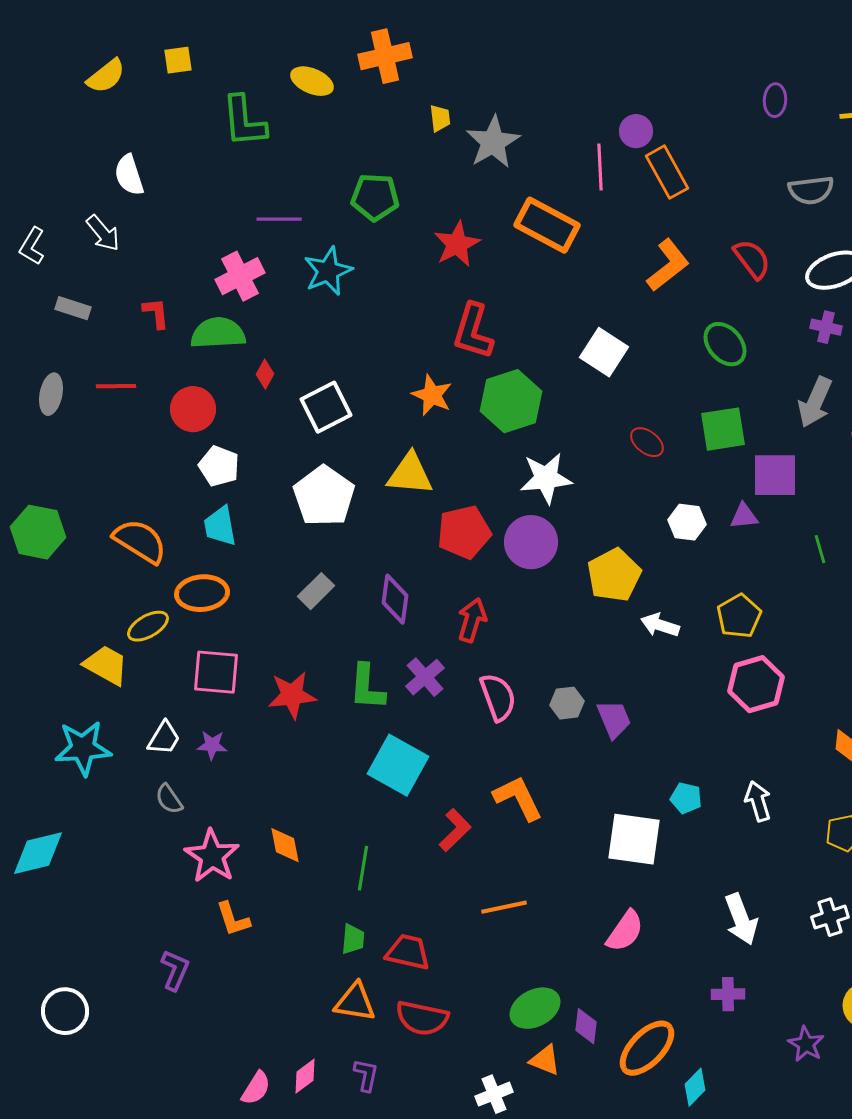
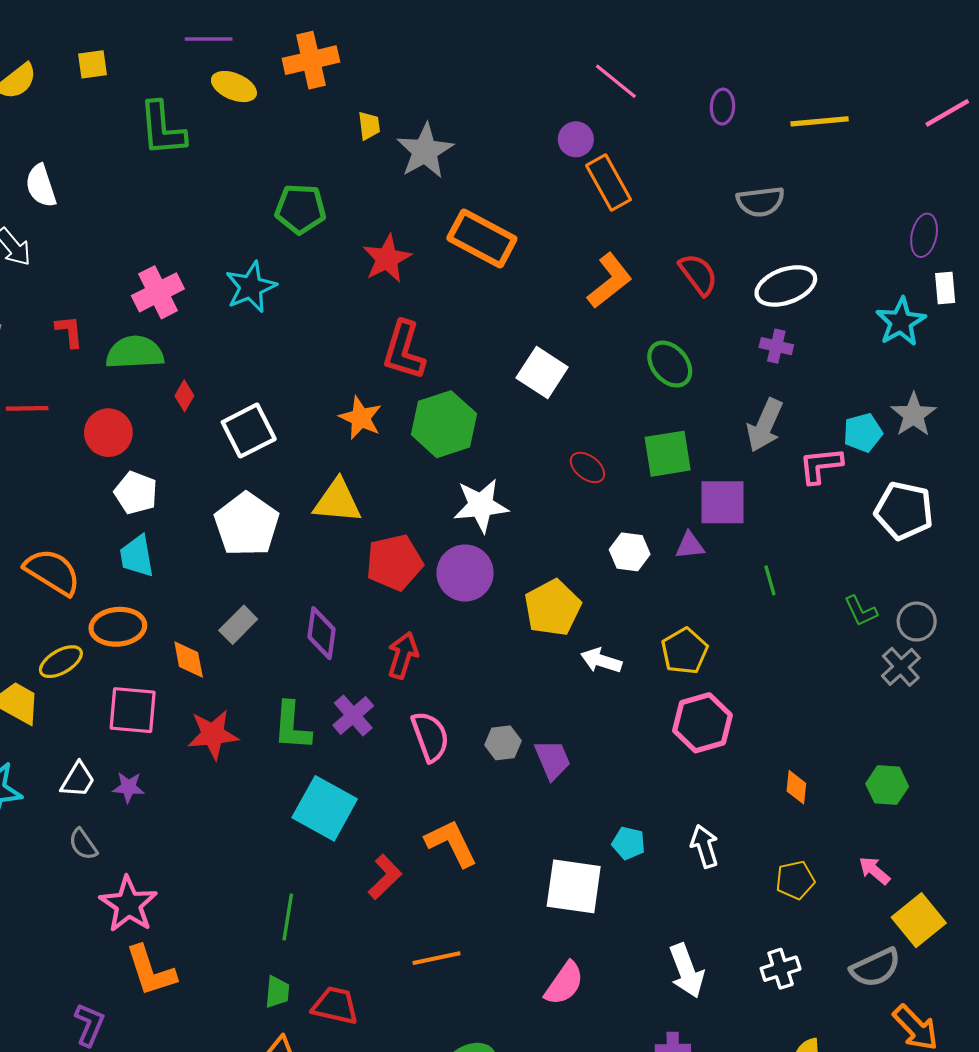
pink line: (600, 167) -> (616, 81), moved, turned -48
purple line: (279, 219) -> (209, 39), moved
orange diamond: (285, 845) -> (189, 660), moved
orange L-shape: (233, 919) -> (151, 971), size x1.4

